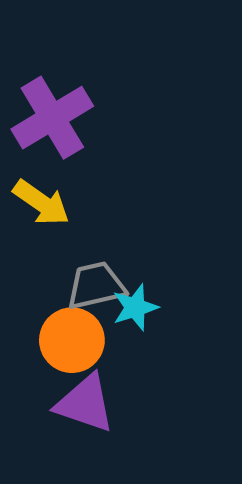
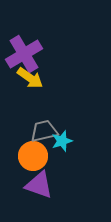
yellow arrow: (41, 203) -> (30, 78), moved

